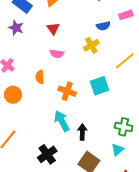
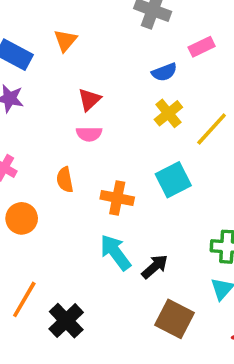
red triangle: (53, 28) -> (89, 100), moved, turned 32
yellow cross: (91, 45) -> (168, 113), moved
black arrow: (82, 132) -> (155, 267), turned 56
black cross: (47, 154) -> (66, 321), moved

